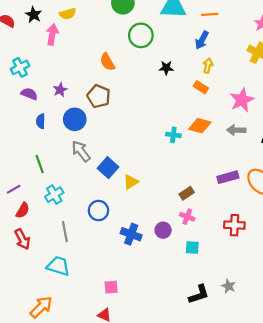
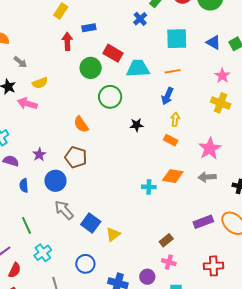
pink arrow: (52, 35) -> (27, 104), turned -78

